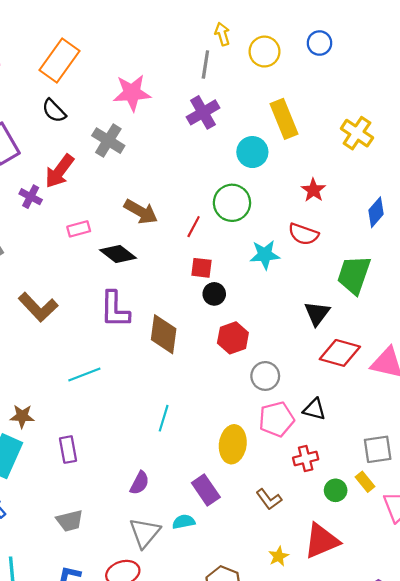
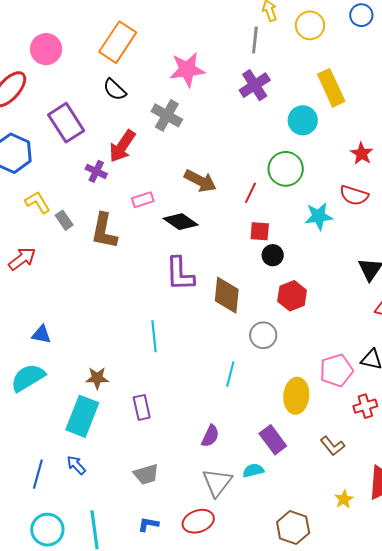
brown L-shape: (38, 307) -> (104, 231), moved, turned 57
cyan line: (84, 374) -> (154, 336), turned -72
gray circle: (265, 376) -> (263, 335), moved

